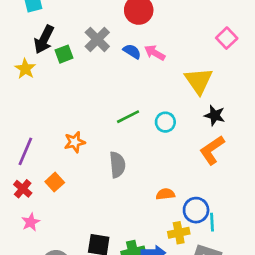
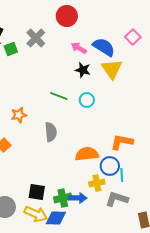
blue semicircle: (132, 51) -> (104, 47), moved, size x1.6
black star: (215, 115) -> (83, 70), moved
green line: (128, 117) -> (59, 96), turned 48
orange L-shape: (212, 150) -> (122, 142), moved, turned 45
orange semicircle: (165, 194) -> (87, 154), size x1.6

